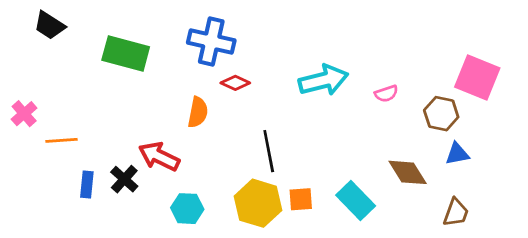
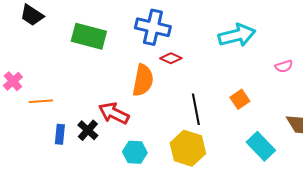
cyan arrow: (324, 80) -> (237, 35), moved
orange semicircle: (198, 112) -> (143, 80), size x1.4
orange square: (301, 199) -> (240, 99), moved, turned -30

